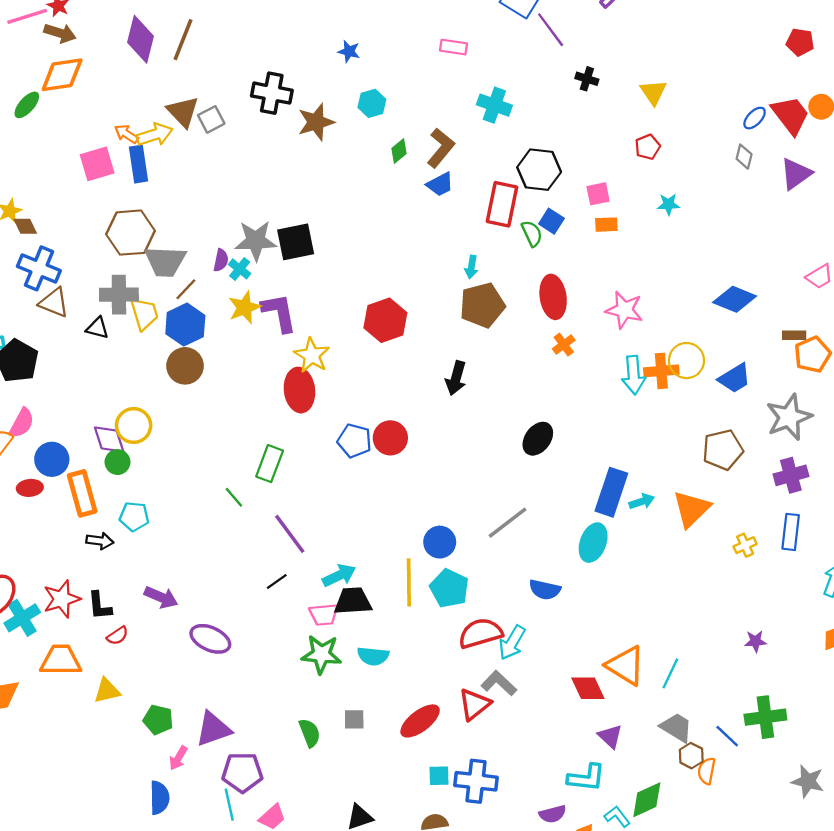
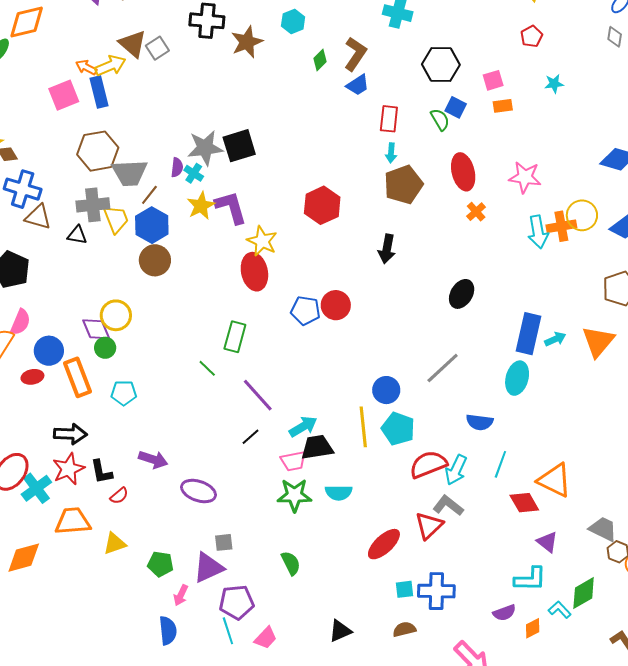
red rectangle: (502, 204) -> (389, 119), moved, size x0.7
black arrow: (100, 541) -> (70, 434), moved, size x1.4
cyan line: (670, 673) -> (500, 464), moved
gray square: (354, 719) -> (224, 542), moved

